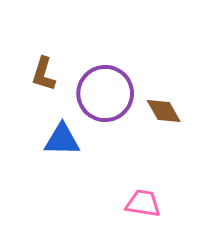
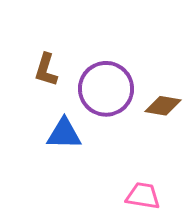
brown diamond: (164, 111) -> (163, 106), turned -51

